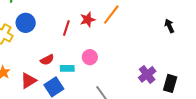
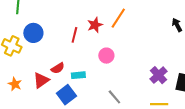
pink circle: (90, 57) -> (106, 56), moved
red triangle: (28, 81) -> (41, 80), moved

